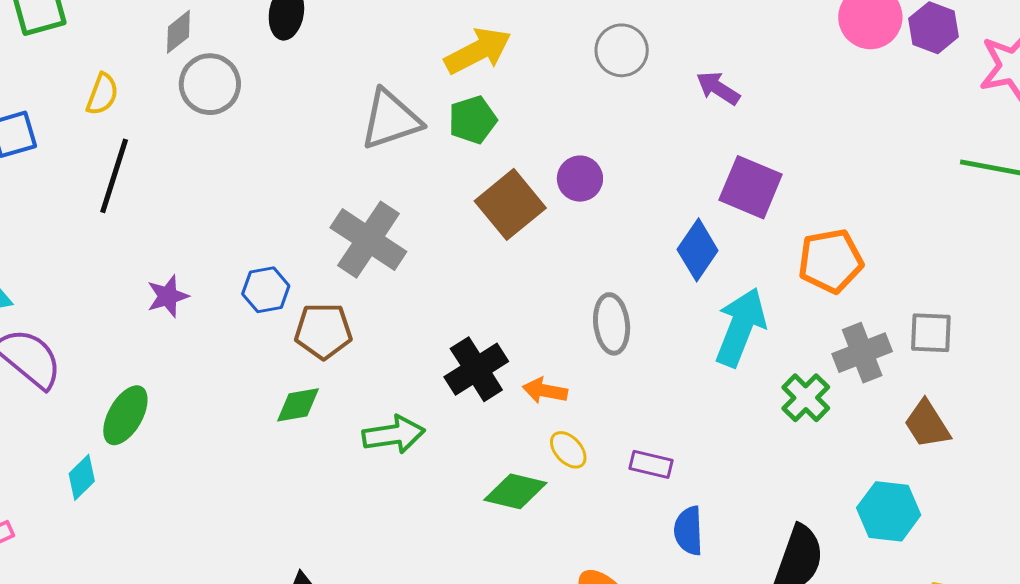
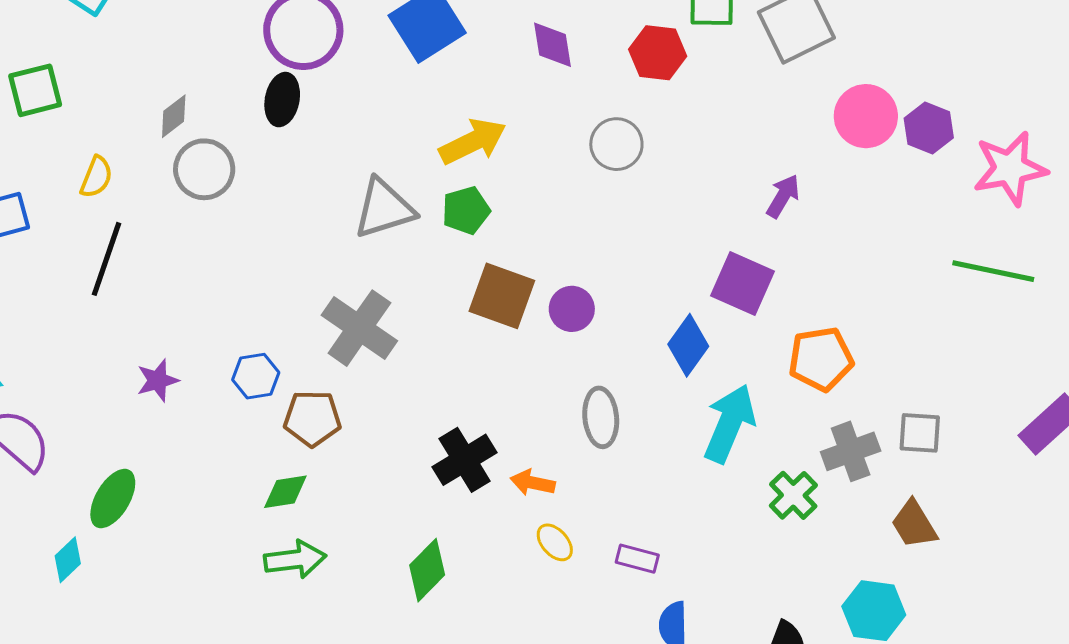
purple arrow: (718, 88) -> (783, 196), moved, turned 87
purple circle: (580, 179) -> (572, 309), moved
brown square: (510, 204) -> (502, 296), turned -32
green arrow: (394, 435) -> (295, 559), moved
green diamond: (515, 491) -> (427, 570), moved, turned -60

